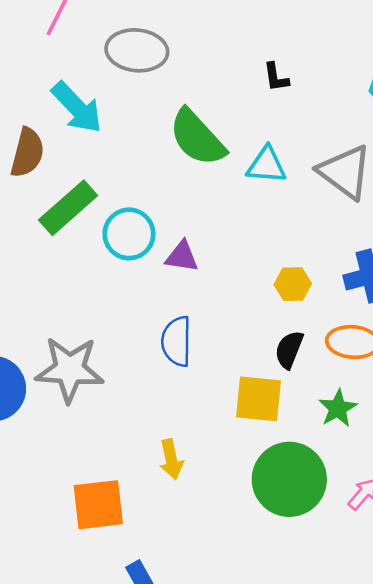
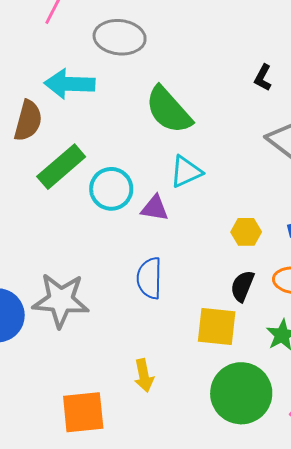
black L-shape: (276, 77) -> (263, 78), moved, turned 36
cyan arrow: (77, 107) -> (69, 84), turned 135
cyan triangle: (267, 165) -> (186, 172), moved, turned -30

